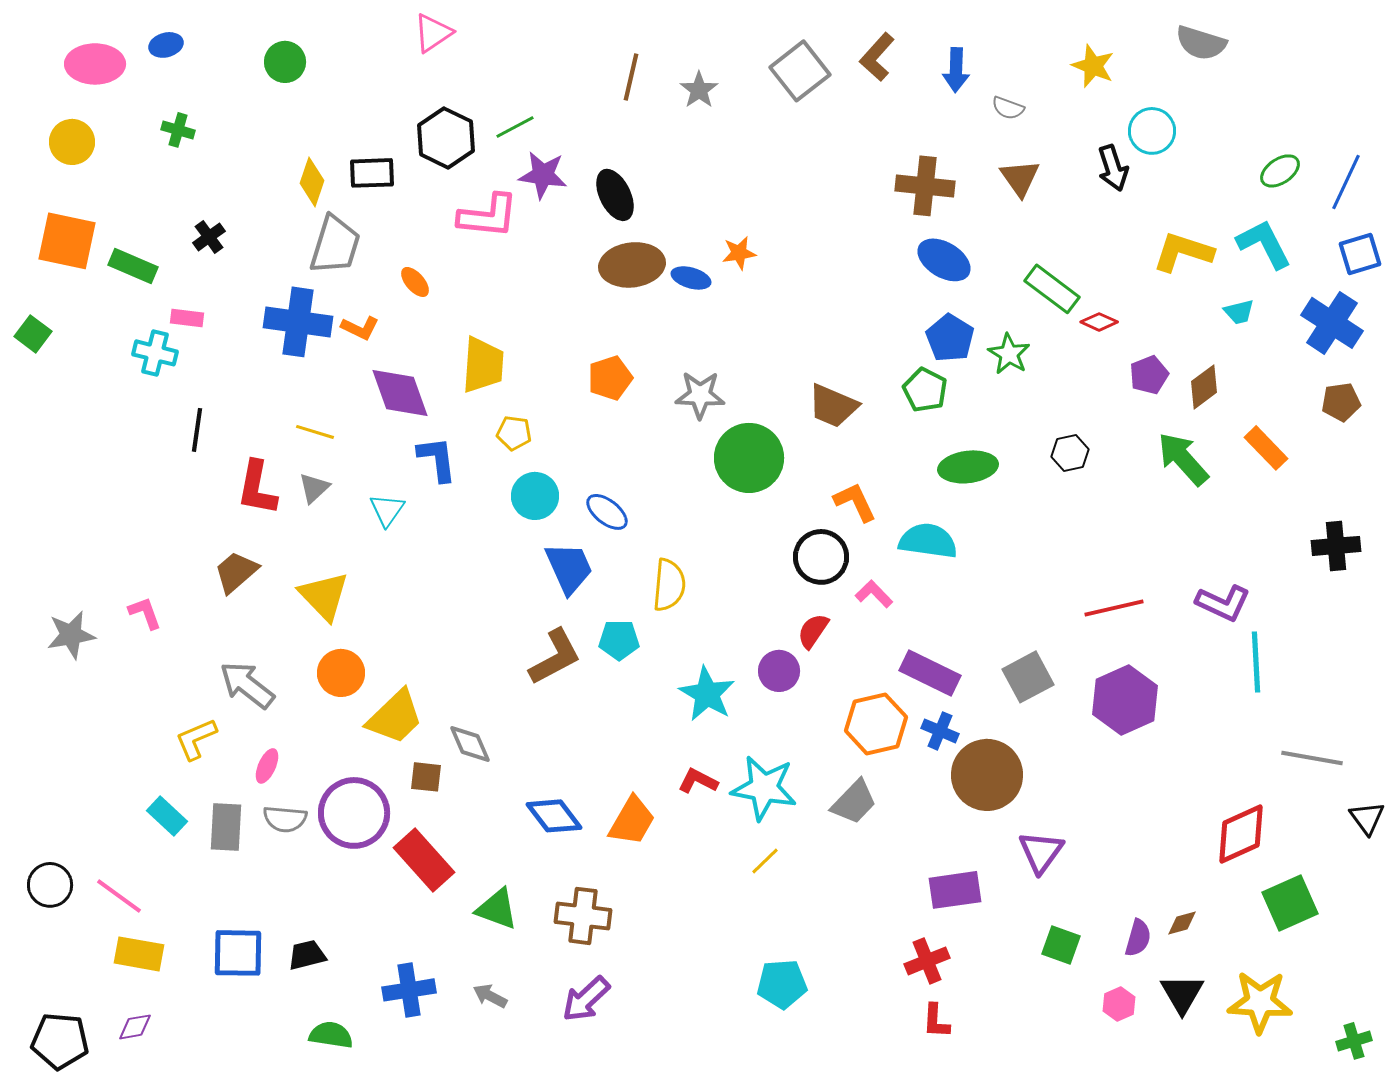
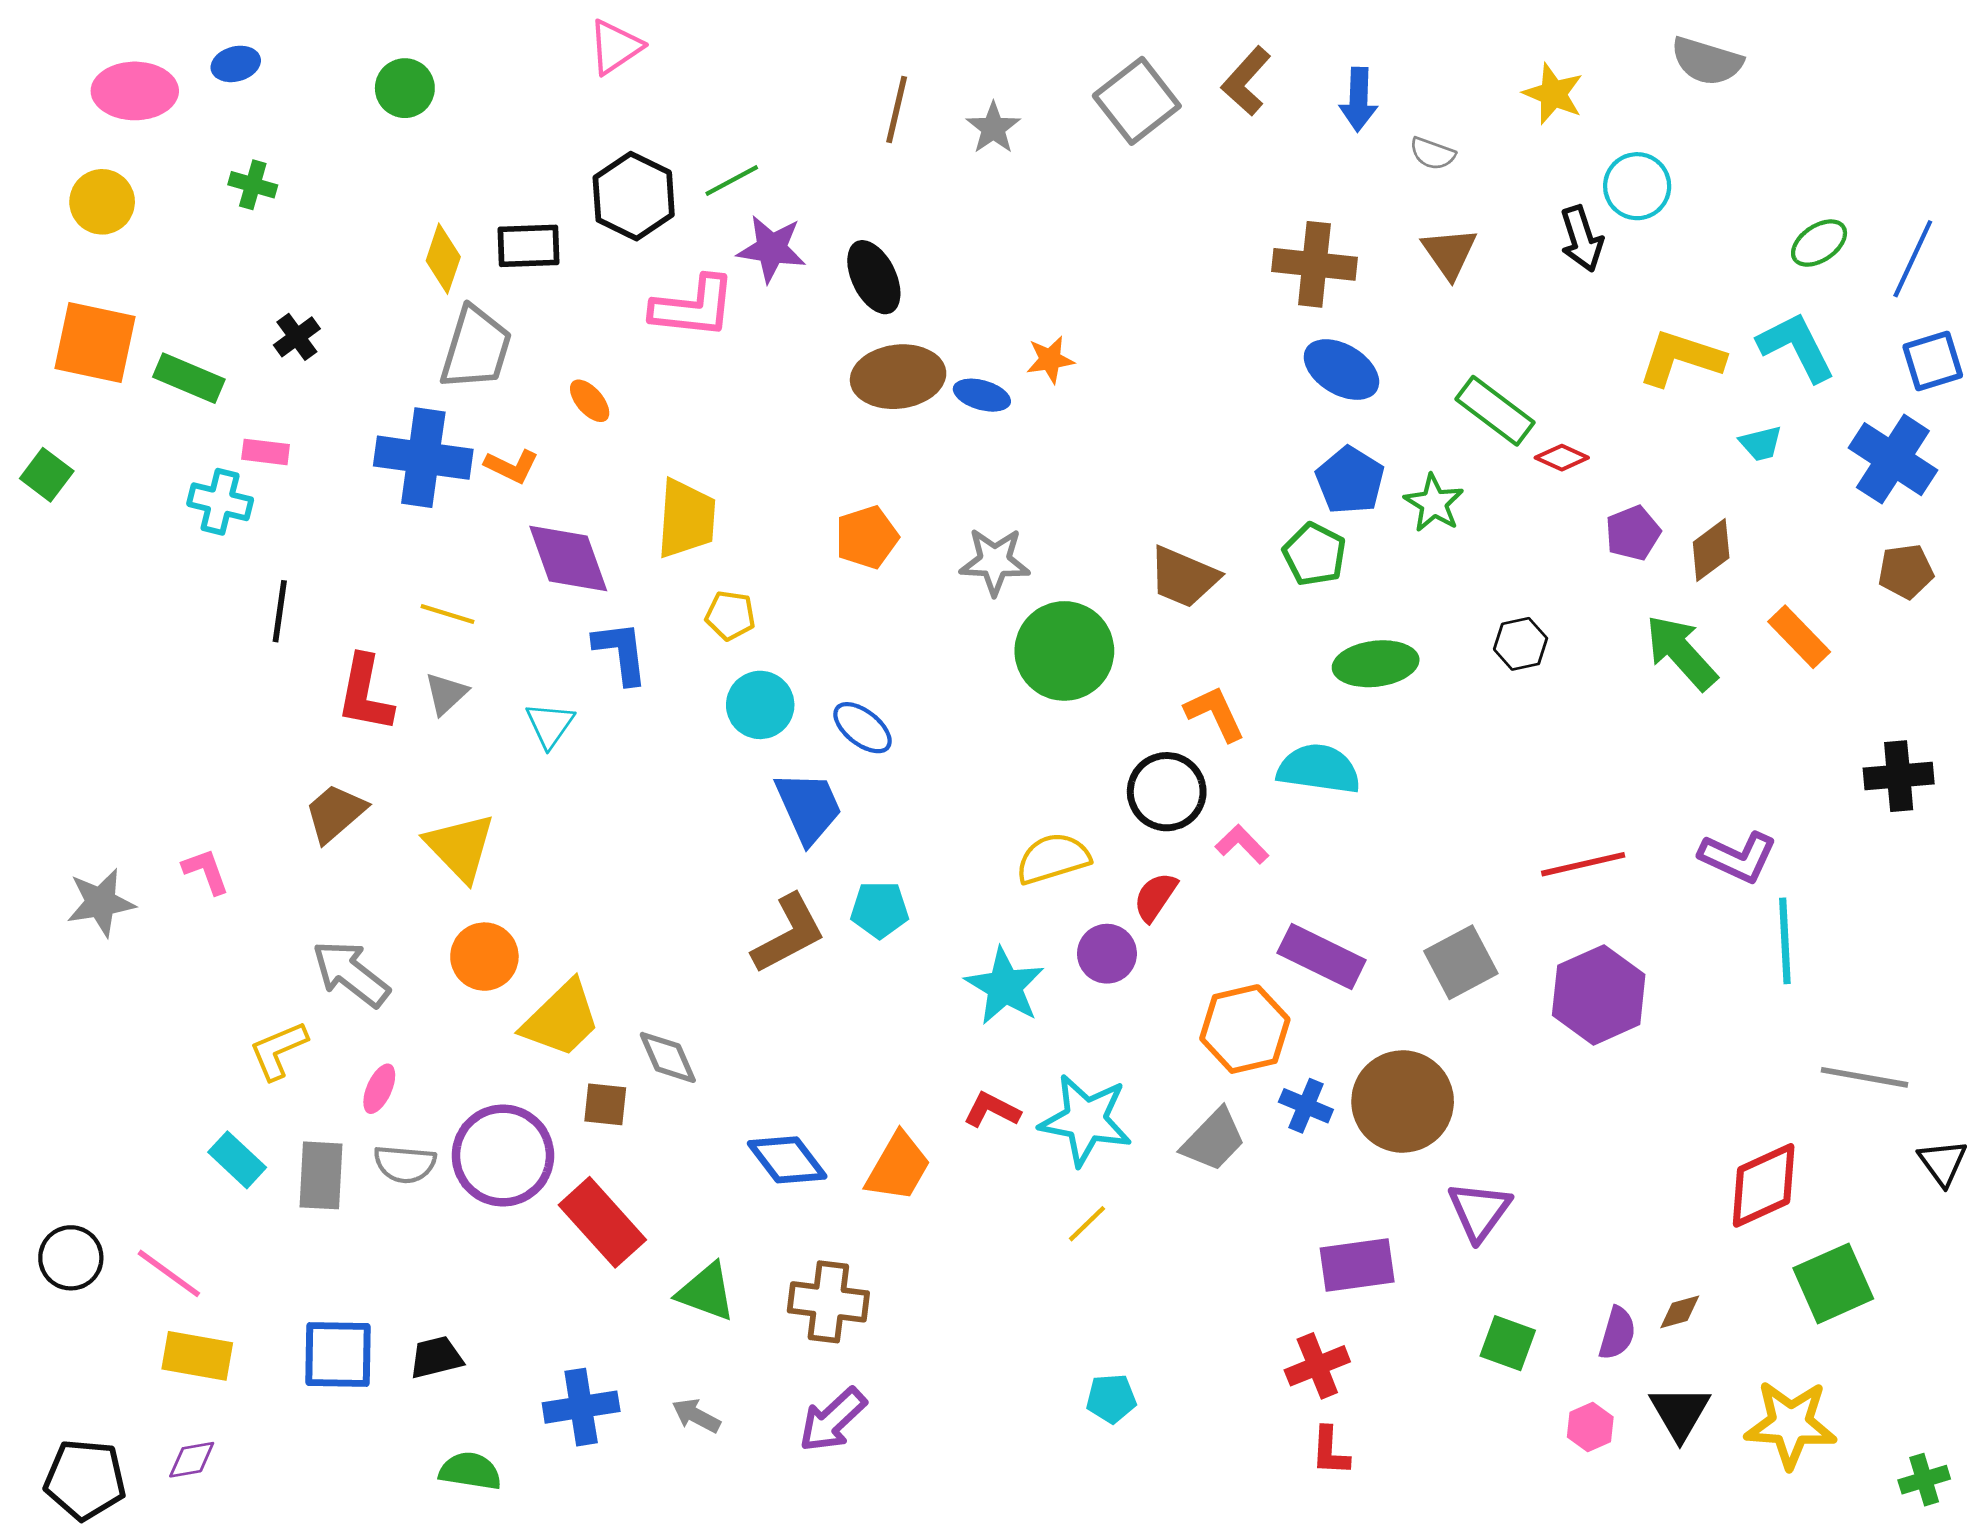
yellow semicircle: (669, 585) -> (1053, 858), moved, turned -112
blue cross: (940, 731) -> (1306, 1106), moved
cyan pentagon: (782, 984) -> (1111, 1399), size x0.7

